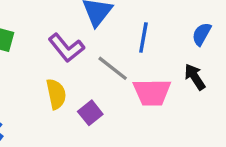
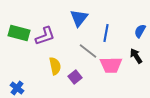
purple L-shape: (66, 48) -> (45, 36), moved, turned -70

